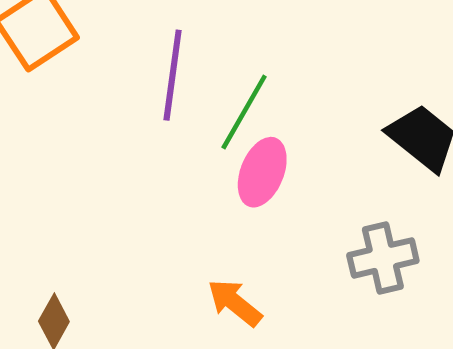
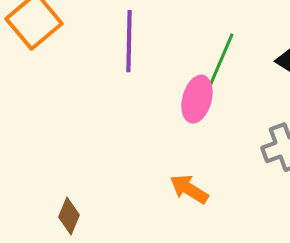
green line: (244, 112) -> (221, 60), moved

